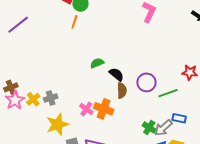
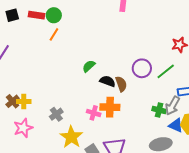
orange line: (74, 22) -> (54, 34), turned 32
black semicircle: (116, 74) -> (108, 81), moved
brown cross: (11, 87) -> (13, 101), moved
yellow cross: (33, 99) -> (24, 101), moved, turned -32
pink star: (15, 100) -> (23, 128), turned 30

